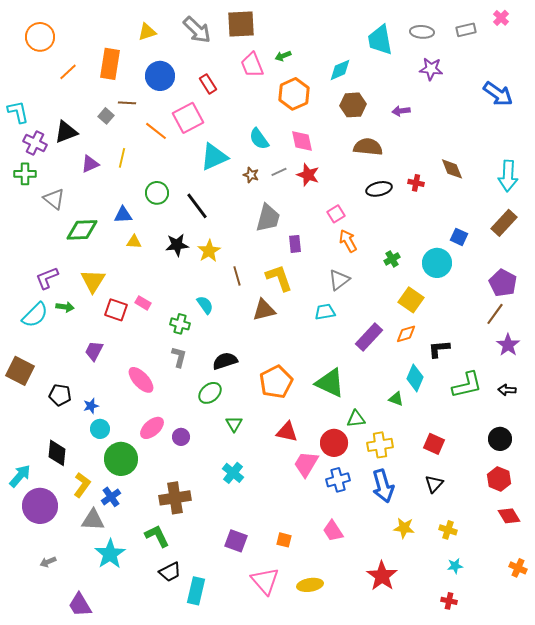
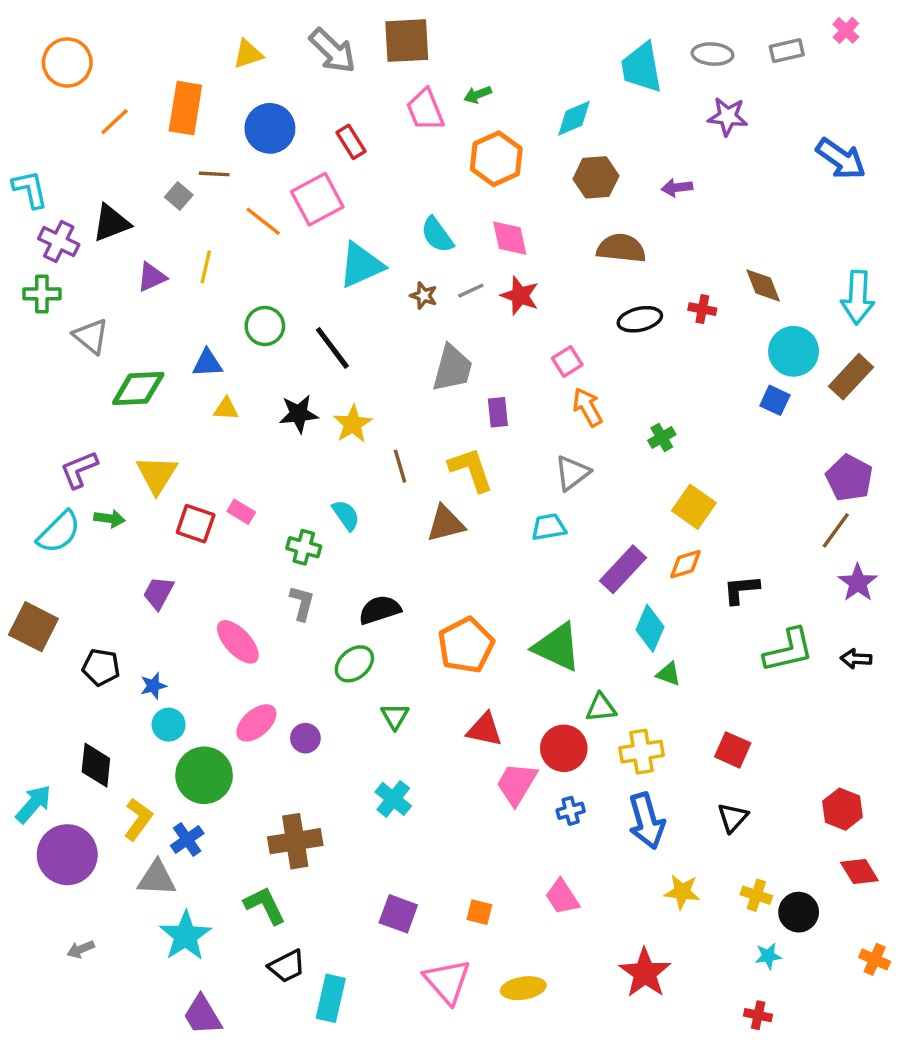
cyan circle: (437, 263) -> (794, 351), moved
cyan diamond: (415, 378) -> (650, 628), moved
black circle: (500, 439) -> (799, 912), moved
blue cross: (338, 480) -> (571, 811), size x0.7
purple trapezoid: (80, 605) -> (202, 1015), moved

